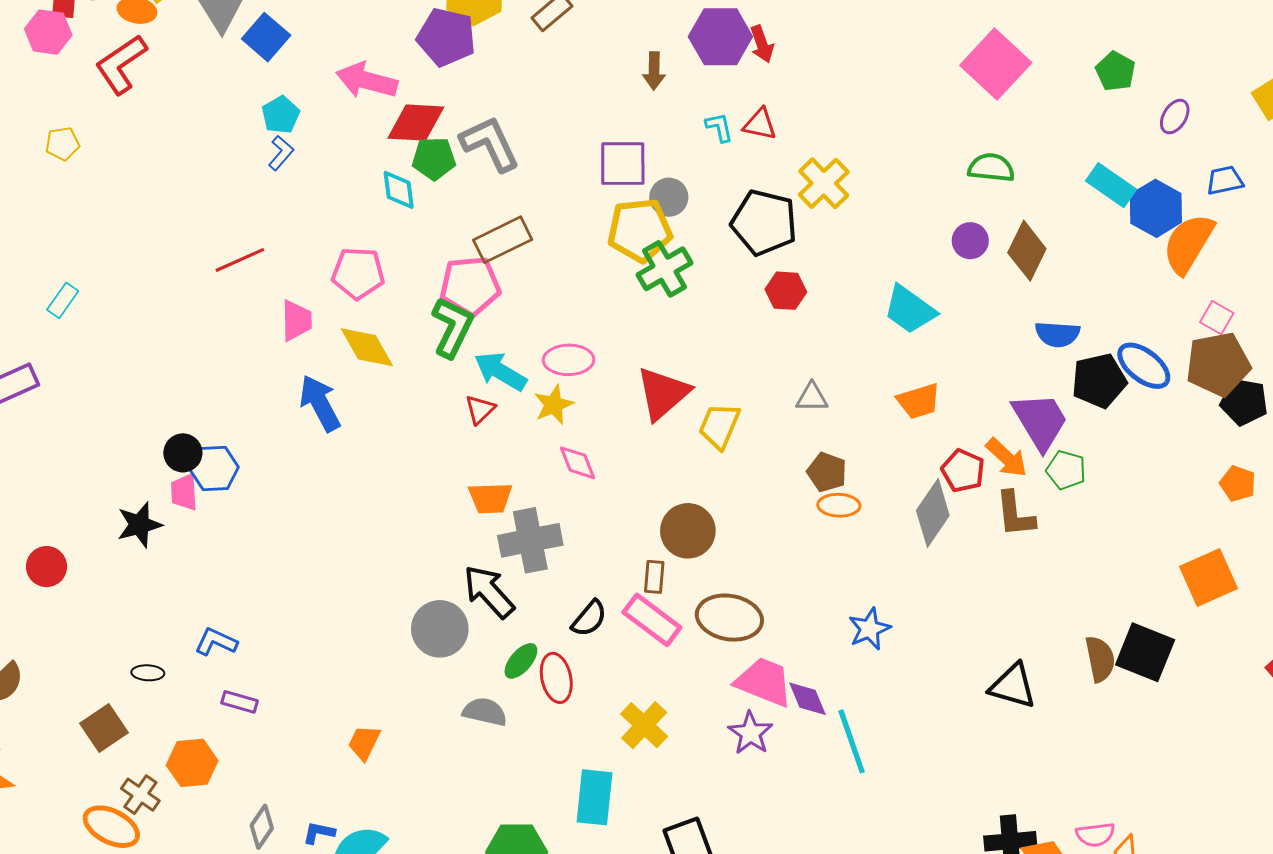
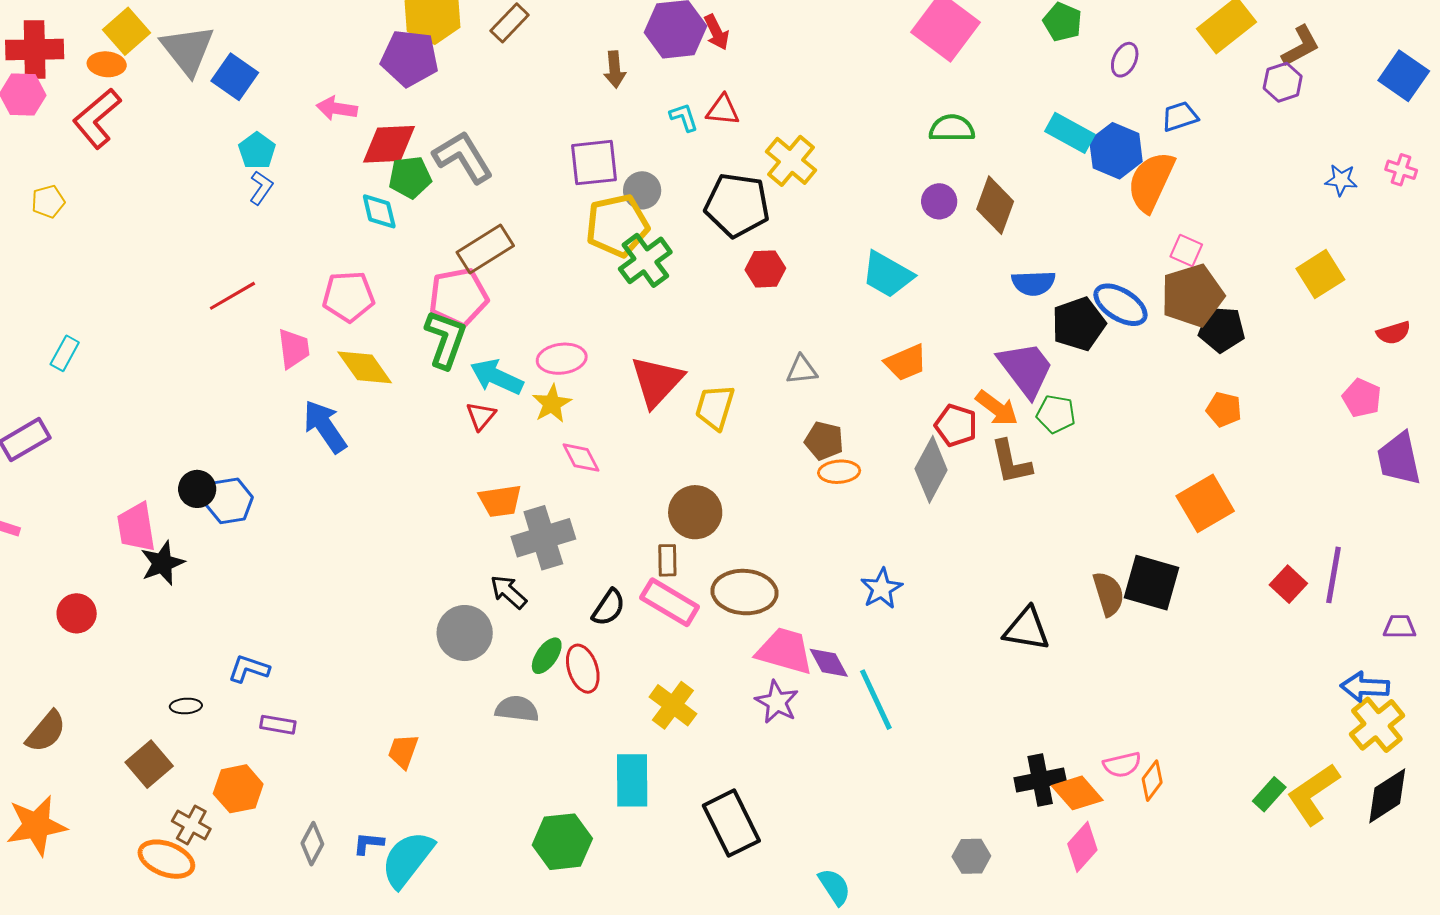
pink arrow: (367, 80) -> (337, 108), size x0.7
pink trapezoid: (184, 492) -> (136, 527), moved, size x1.4
black arrow: (489, 592) -> (508, 592), size x0.7

